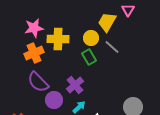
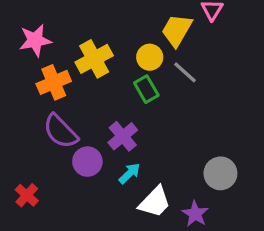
pink star: (34, 28) -> (35, 40), moved
yellow cross: (58, 39) -> (94, 59), turned -30

